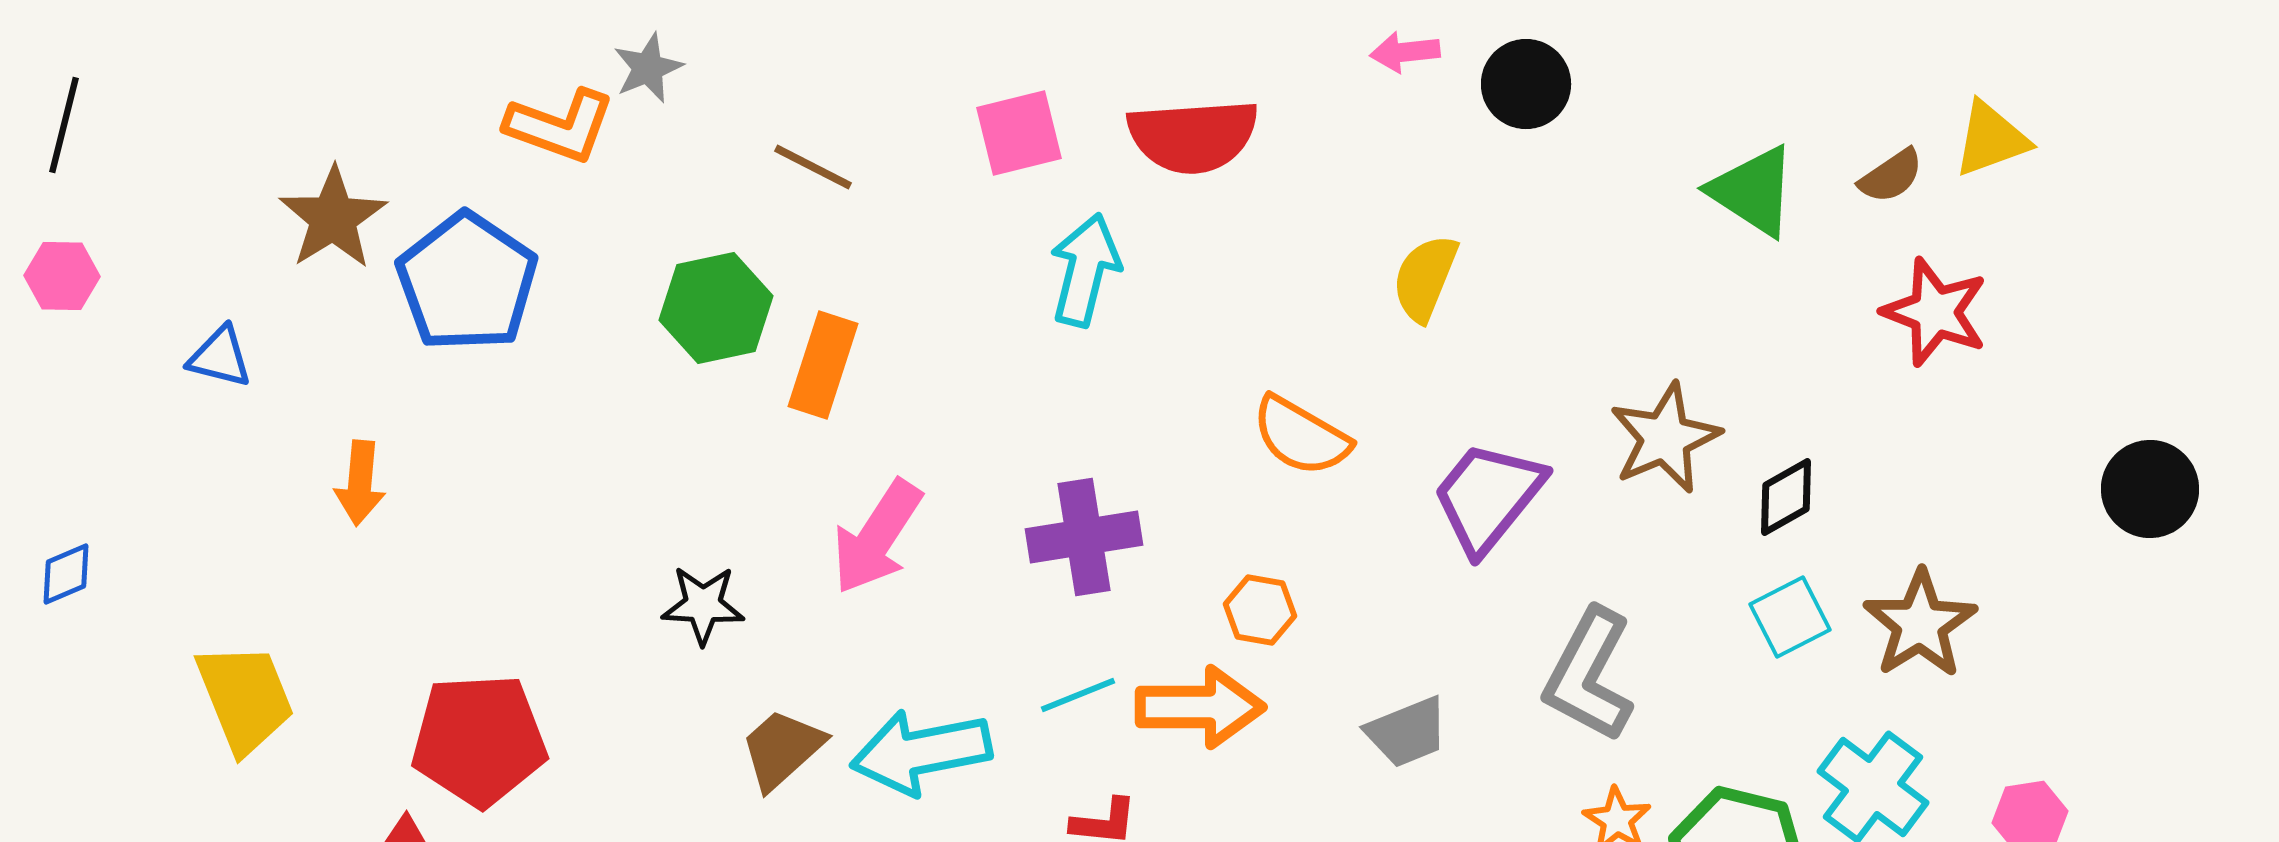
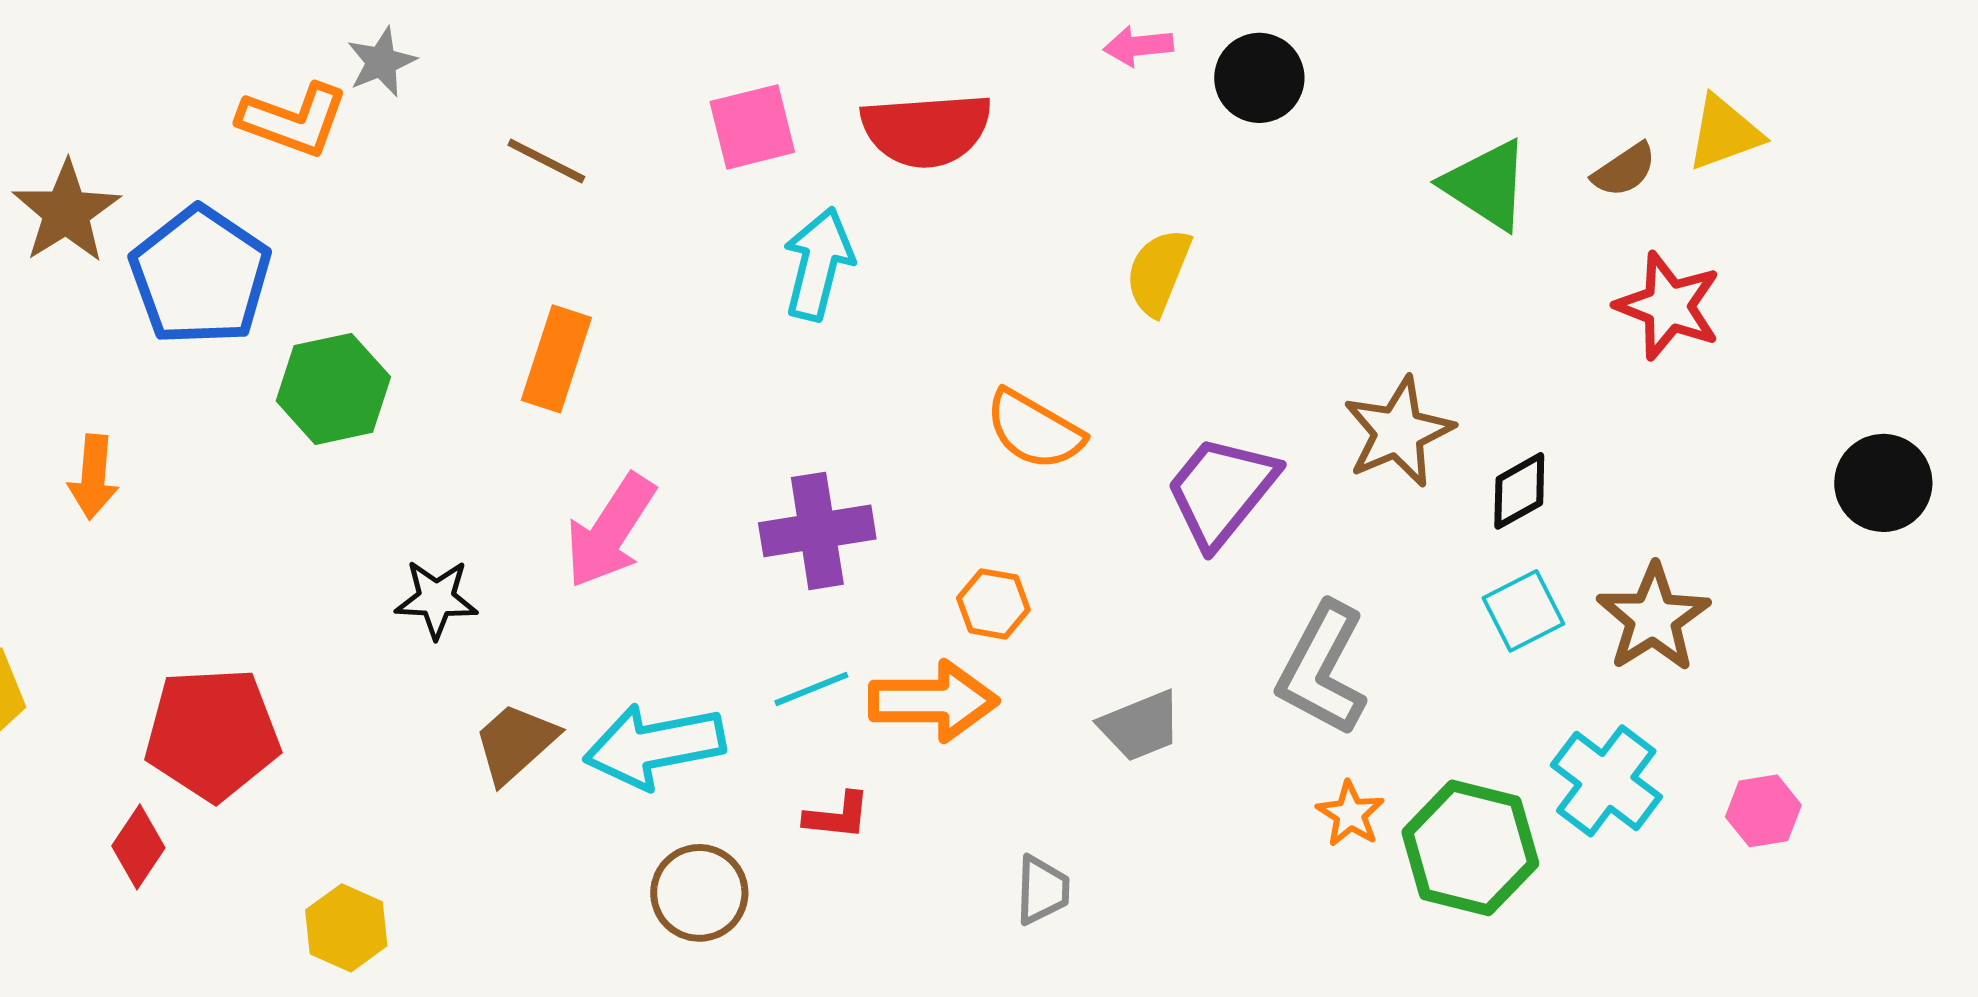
green hexagon: (716, 308) -> (333, 389), moved

